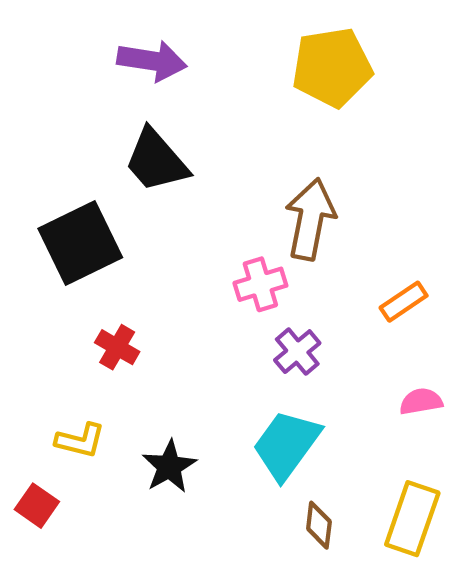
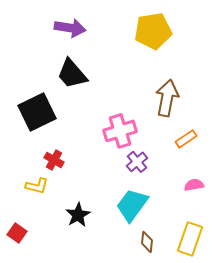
brown arrow: (310, 219) -> (167, 98), moved
pink cross: (260, 284) -> (120, 131), size x1.4
yellow L-shape: (80, 440) -> (37, 186), moved

